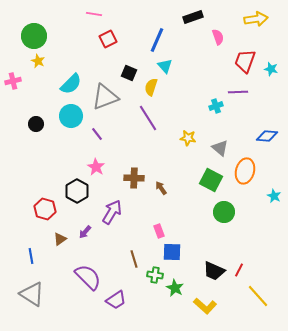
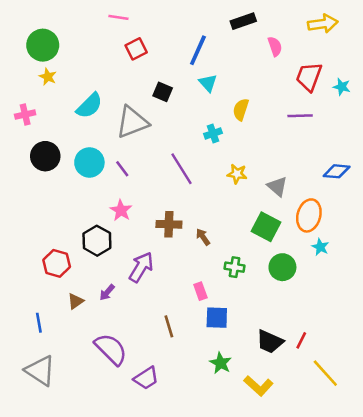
pink cross: (13, 81) -> (25, 115), moved
yellow semicircle: (151, 87) -> (241, 109), moved
cyan cross: (216, 106) -> (213, 133), moved
cyan circle: (71, 116) -> (89, 162), moved
purple line: (148, 118) -> (182, 169), moved
black circle: (36, 124) -> (45, 156), size x1.5
cyan star: (274, 196) -> (320, 247), moved
green cross: (155, 275) -> (234, 267), moved

